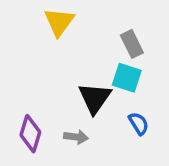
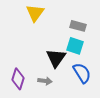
gray rectangle: (132, 44) -> (78, 26), turned -49
blue semicircle: (139, 123) -> (82, 73), size x1.5

